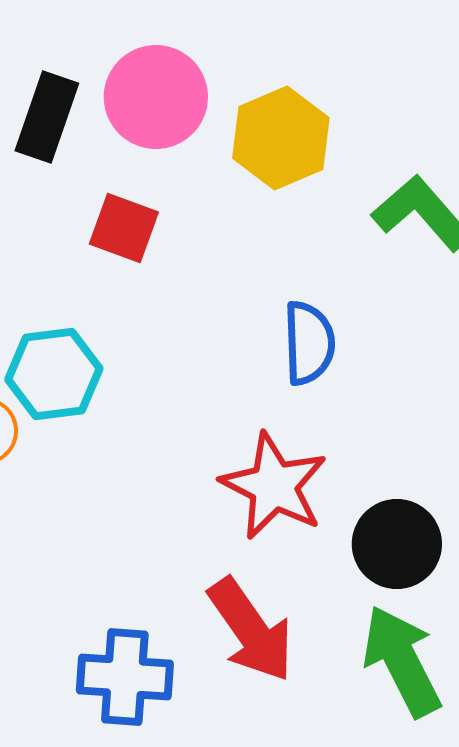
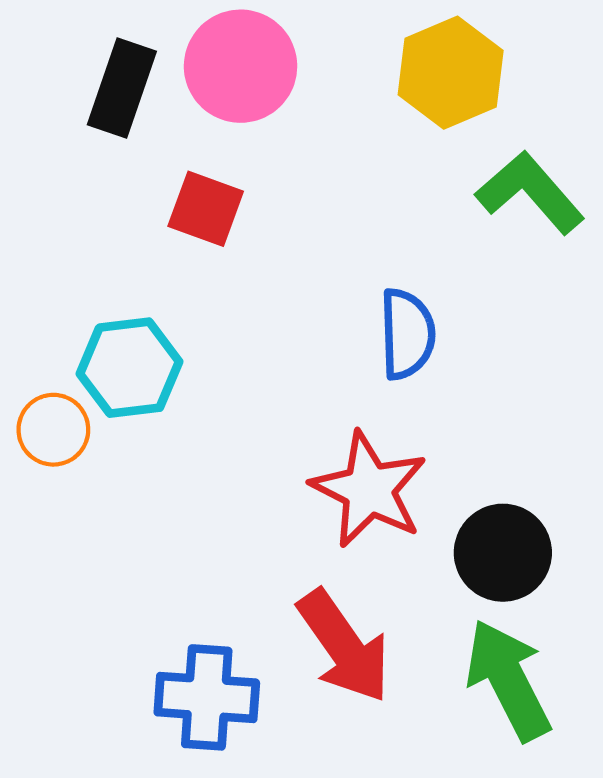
yellow hexagon: (281, 138) -> (451, 73), moved

